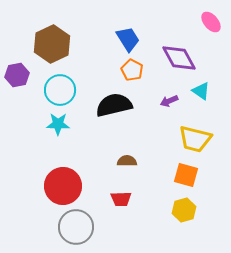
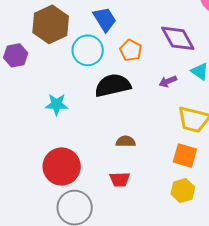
blue trapezoid: (128, 39) -> (105, 19), moved
cyan circle: (60, 90) -> (88, 50), moved

